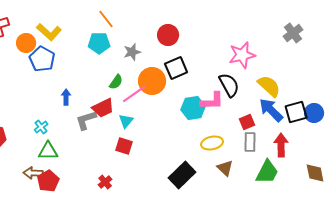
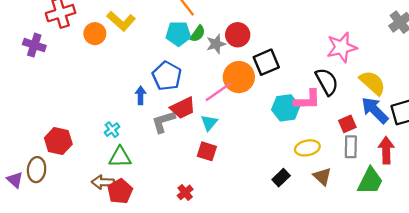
red circle: (168, 35) -> (238, 35), moved
blue pentagon: (42, 59) -> (167, 76), moved
green semicircle: (116, 82) -> (198, 34), moved
black rectangle: (182, 175) -> (281, 178), moved, size x0.6

